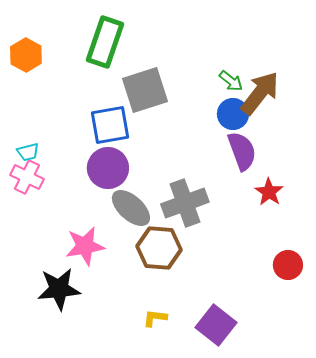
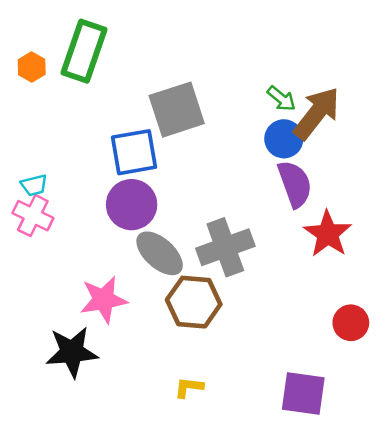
green rectangle: (105, 42) -> (84, 51), moved
orange hexagon: (26, 55) -> (32, 67), size x0.7
red star: (269, 192) -> (328, 234), size x1.4
purple square: (216, 325) -> (303, 393), moved, turned -30

